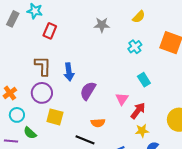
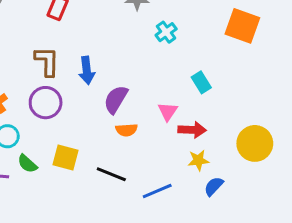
cyan cross: (135, 47) -> (166, 32), moved
red arrow: (138, 111) -> (192, 130), turned 54
yellow square: (55, 117) -> (65, 158), moved
orange semicircle: (98, 123) -> (127, 130), moved

